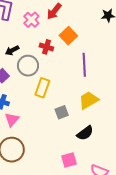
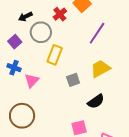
red cross: (46, 47) -> (60, 14), turned 32
purple line: (84, 65) -> (97, 33), turned 35
pink triangle: (12, 120) -> (32, 81), moved

